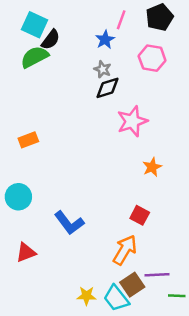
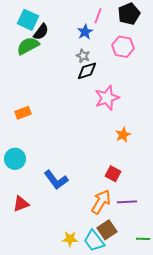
purple line: (157, 275) -> (127, 202), moved

